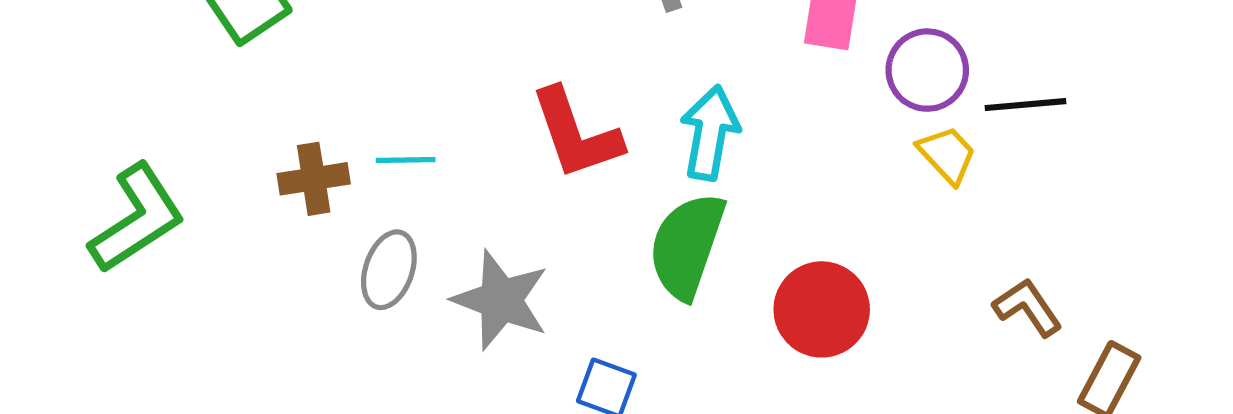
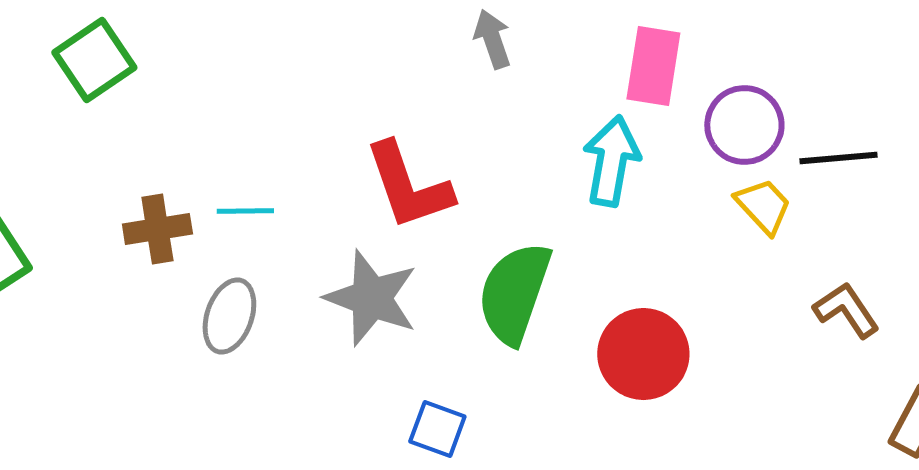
cyan arrow: (710, 133) -> (611, 161), moved
gray star: (501, 300) -> (371, 298), moved
brown L-shape: (1028, 307) -> (846, 310), moved

